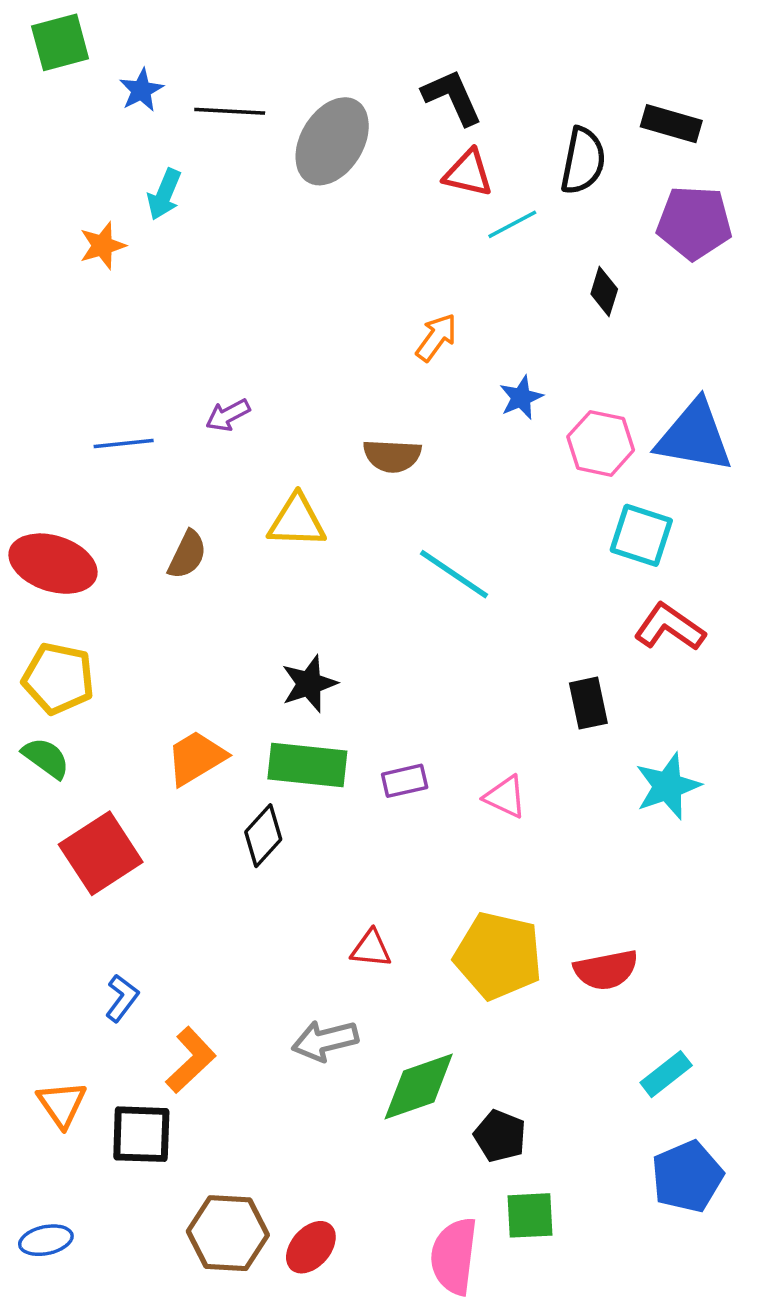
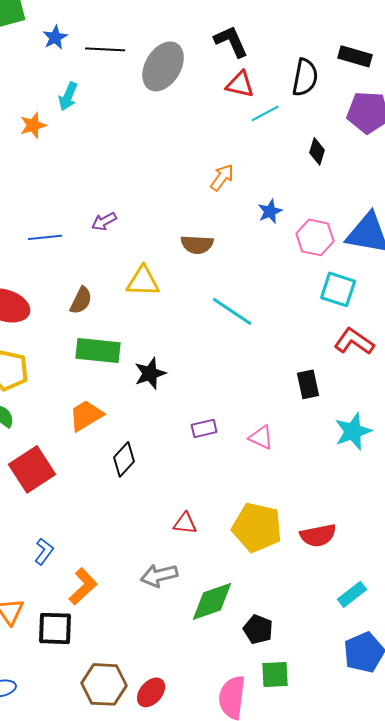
green rectangle: (307, 765) -> (98, 350), moved

